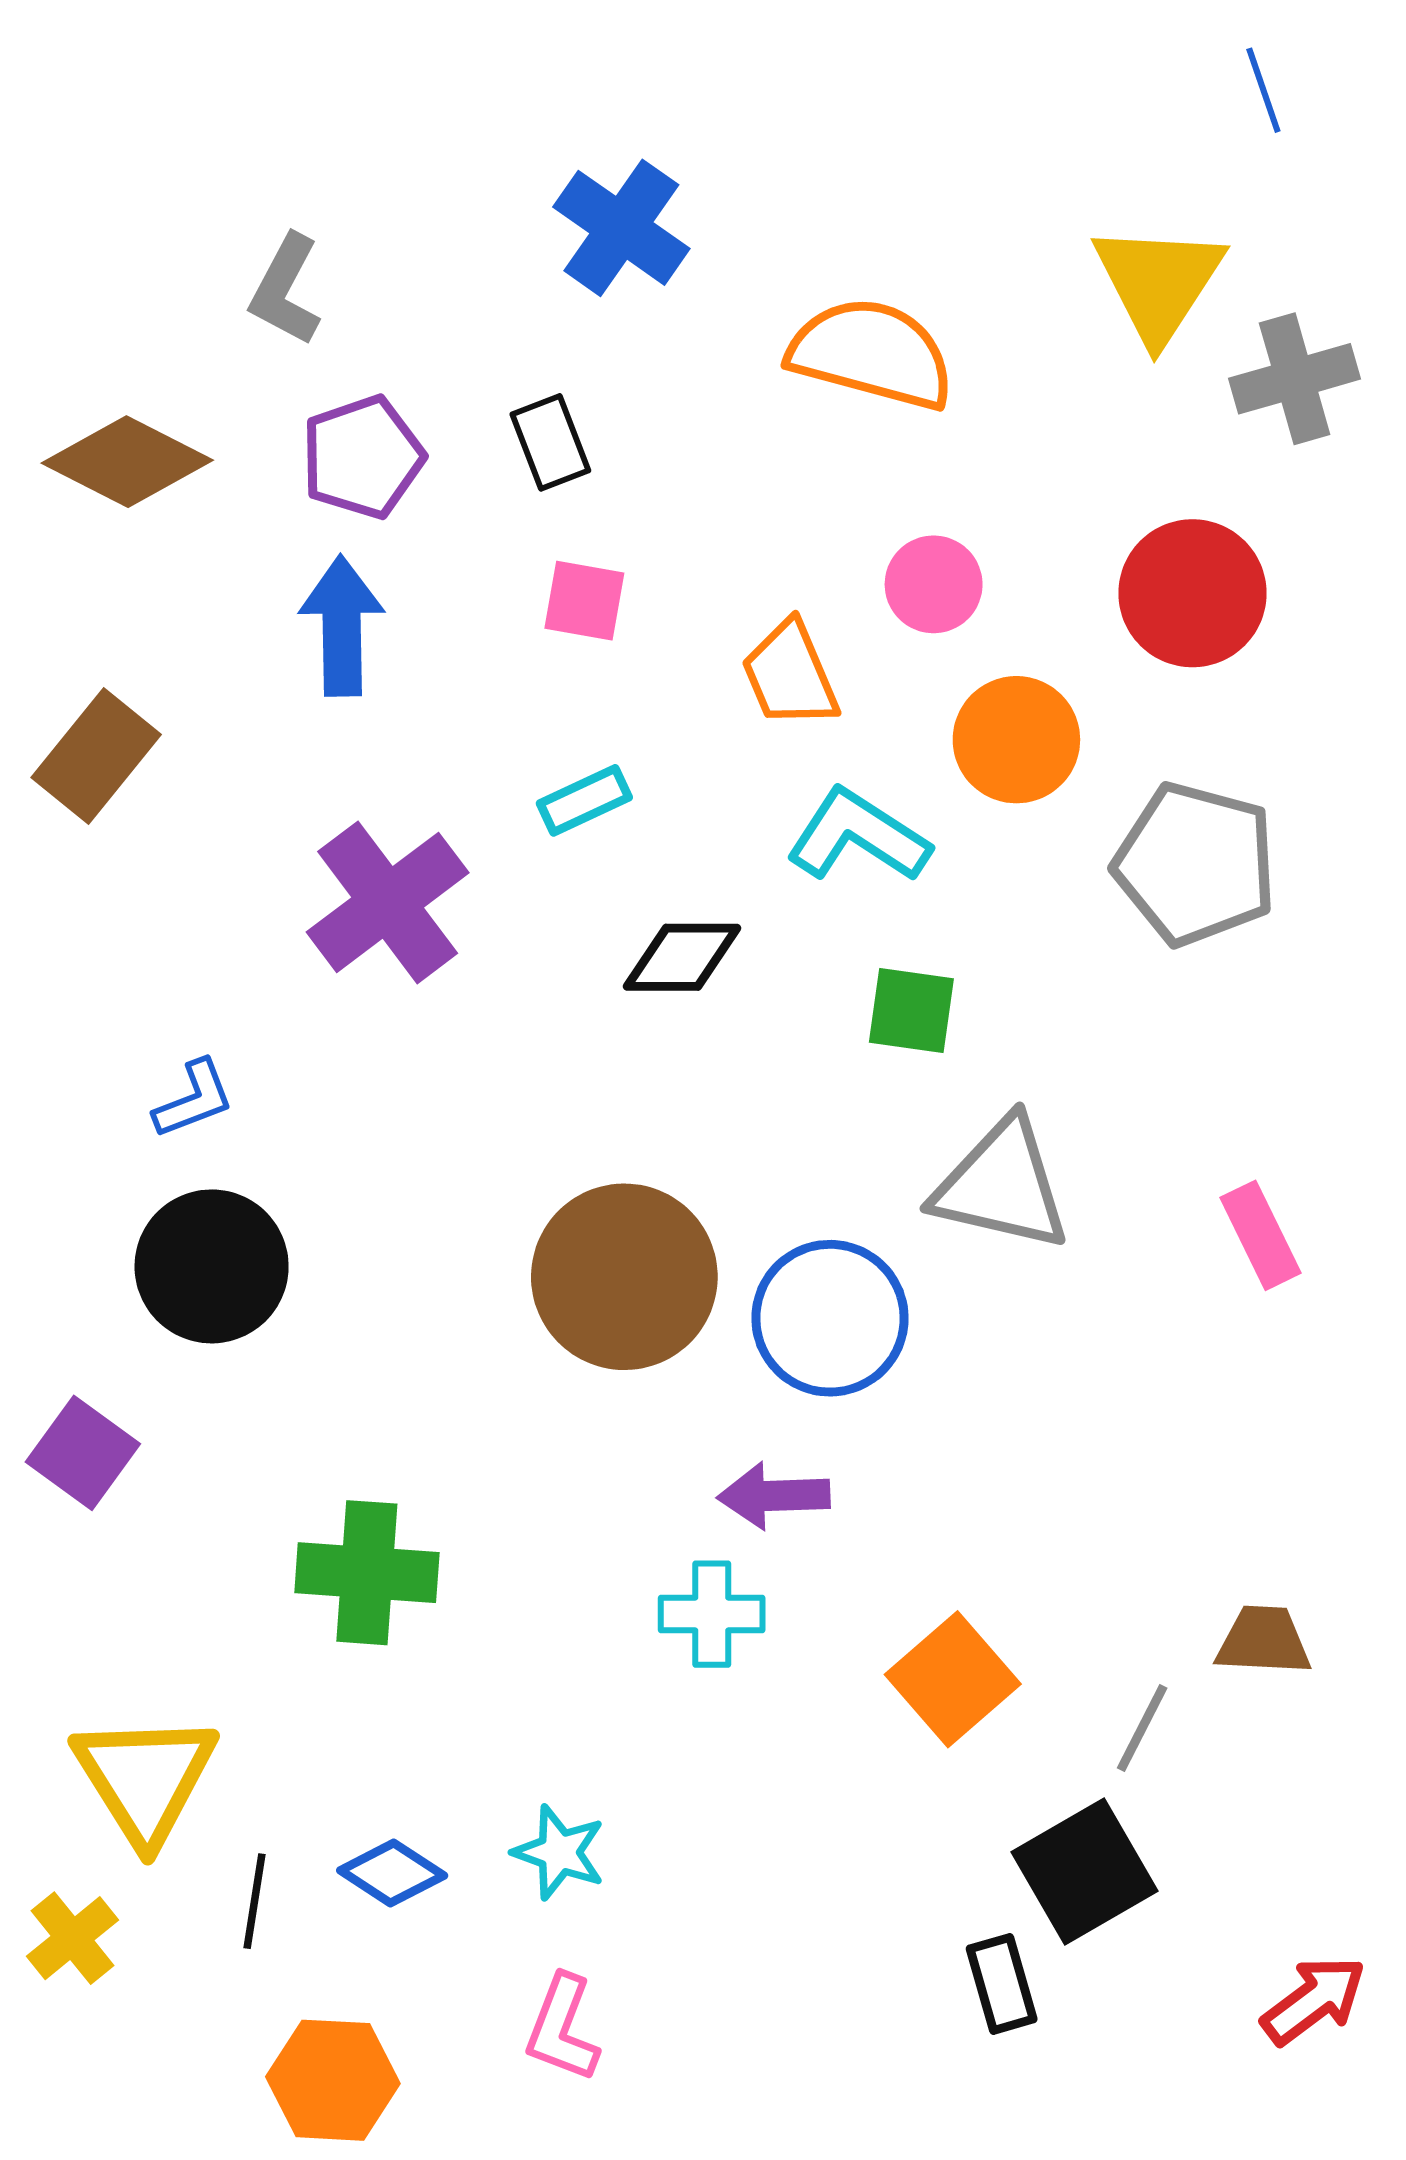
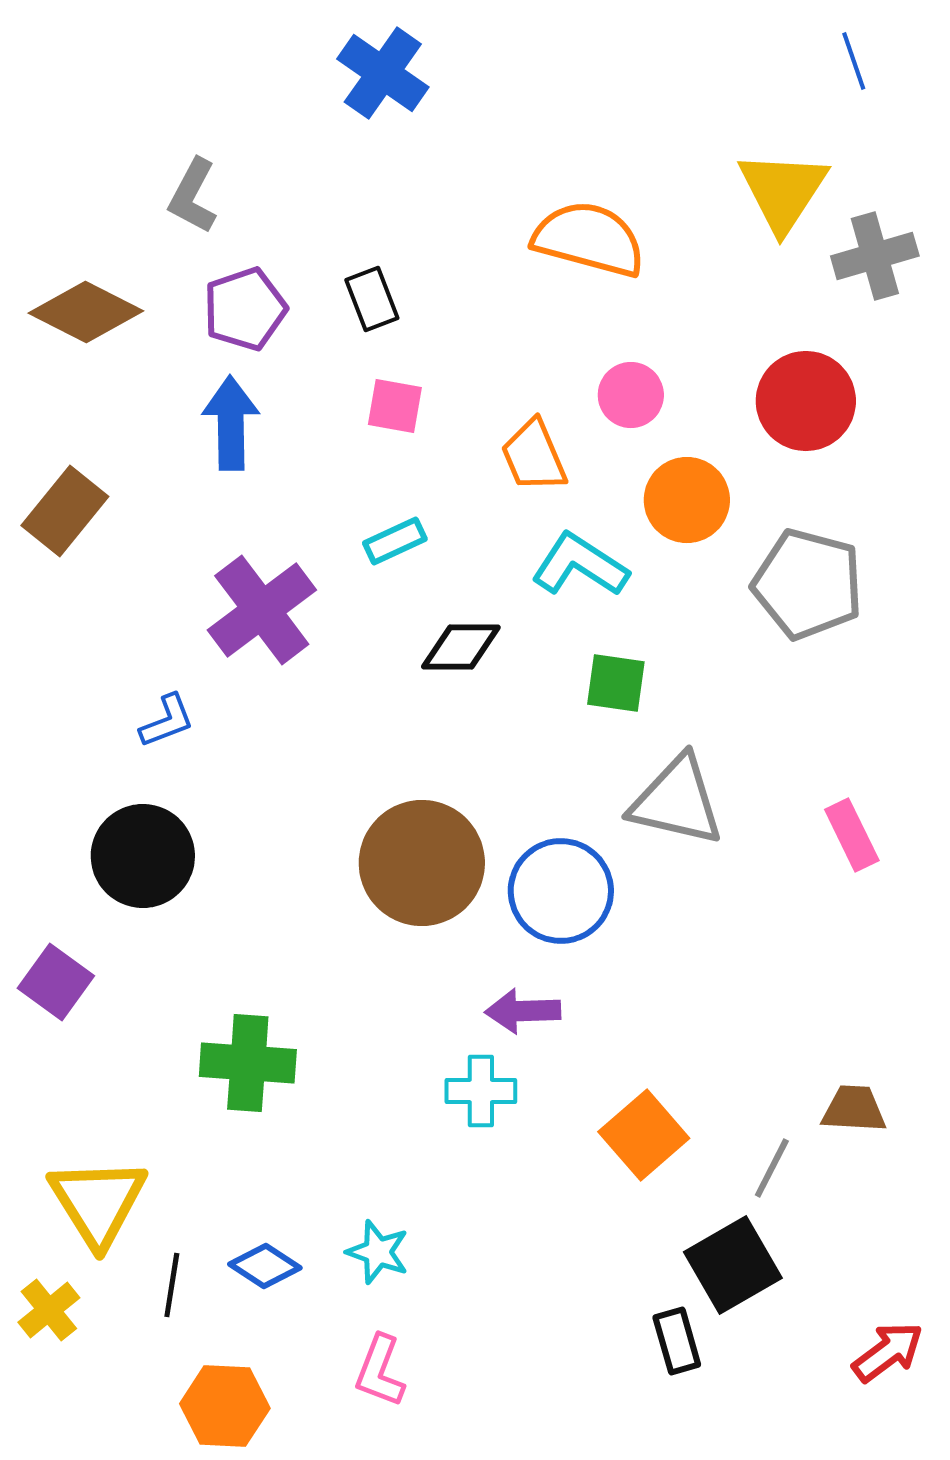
blue cross: (621, 228) -> (383, 73), moved
blue L-shape: (194, 1099) -> (167, 721), moved

